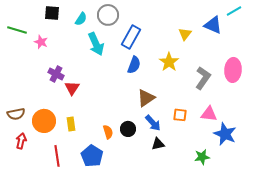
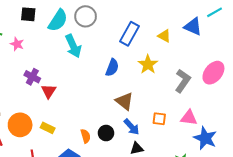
cyan semicircle: (81, 19) -> (58, 20), size x1.6
yellow triangle: (185, 34) -> (164, 36), turned -40
blue rectangle: (131, 37) -> (130, 34), moved
pink ellipse: (233, 70) -> (213, 73), turned 35
brown triangle: (146, 98) -> (124, 101), turned -48
yellow rectangle: (71, 124) -> (48, 128), turned -56

